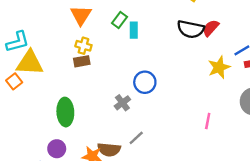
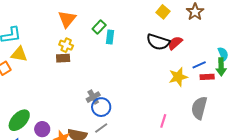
yellow triangle: (30, 63) -> (19, 54), size x0.7
blue circle: (145, 82) -> (101, 107), moved
green ellipse: (65, 112) -> (19, 120), moved, turned 40
purple circle: (57, 149) -> (42, 129), moved

